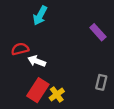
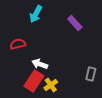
purple rectangle: (98, 32) -> (75, 23), moved
white arrow: (37, 61) -> (40, 64), moved

